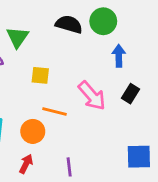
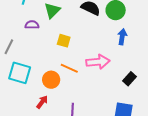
black rectangle: (130, 94) -> (130, 79), moved
pink arrow: (92, 96) -> (98, 62), turned -65

